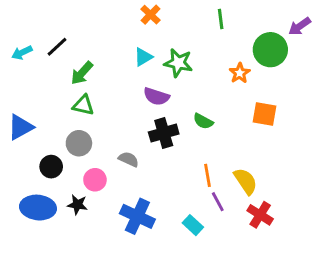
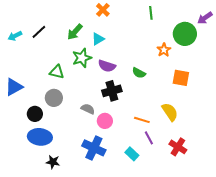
green star: (178, 63) -> (82, 58), moved, turned -30
green arrow: (82, 73) -> (75, 32), moved
green semicircle: (203, 121) -> (139, 73), moved
orange line: (208, 175) -> (142, 120), turned -63
pink circle: (95, 180) -> (105, 121), moved
yellow semicircle: (246, 181) -> (170, 112), moved
black star: (77, 205) -> (53, 162), moved
blue ellipse: (38, 208) -> (40, 137), moved

